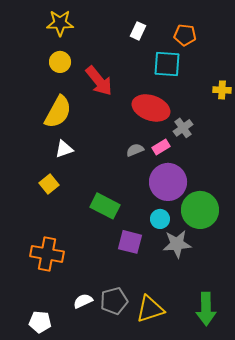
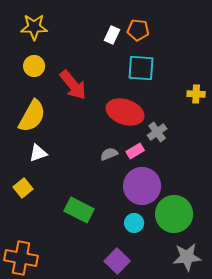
orange pentagon: (185, 35) -> (138, 30), moved
purple square: (130, 242) -> (117, 261), moved, turned 30
gray star: (177, 244) -> (187, 257), moved

